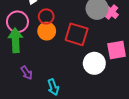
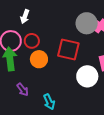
red circle: (46, 16) -> (32, 41), moved
orange circle: (47, 31) -> (39, 59), moved

